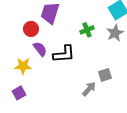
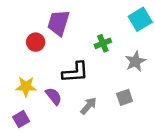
gray star: (115, 33) -> (135, 61), moved
purple semicircle: (40, 49) -> (54, 96), moved
gray arrow: (89, 89) -> (88, 106), moved

